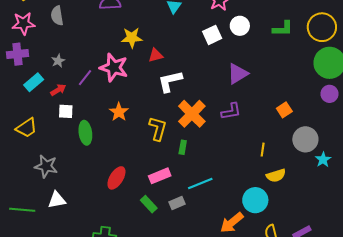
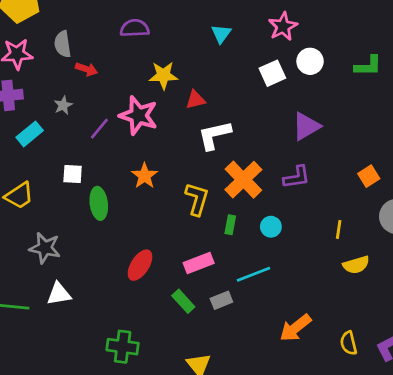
red arrow: (58, 90) -> (86, 69), moved, turned 49
cyan circle: (255, 200) -> (271, 227), moved, size x0.6

